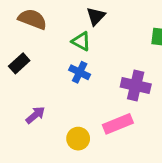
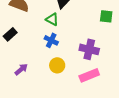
pink rectangle: (118, 124) -> (89, 75), moved
yellow circle: (78, 139) -> (57, 65), moved

